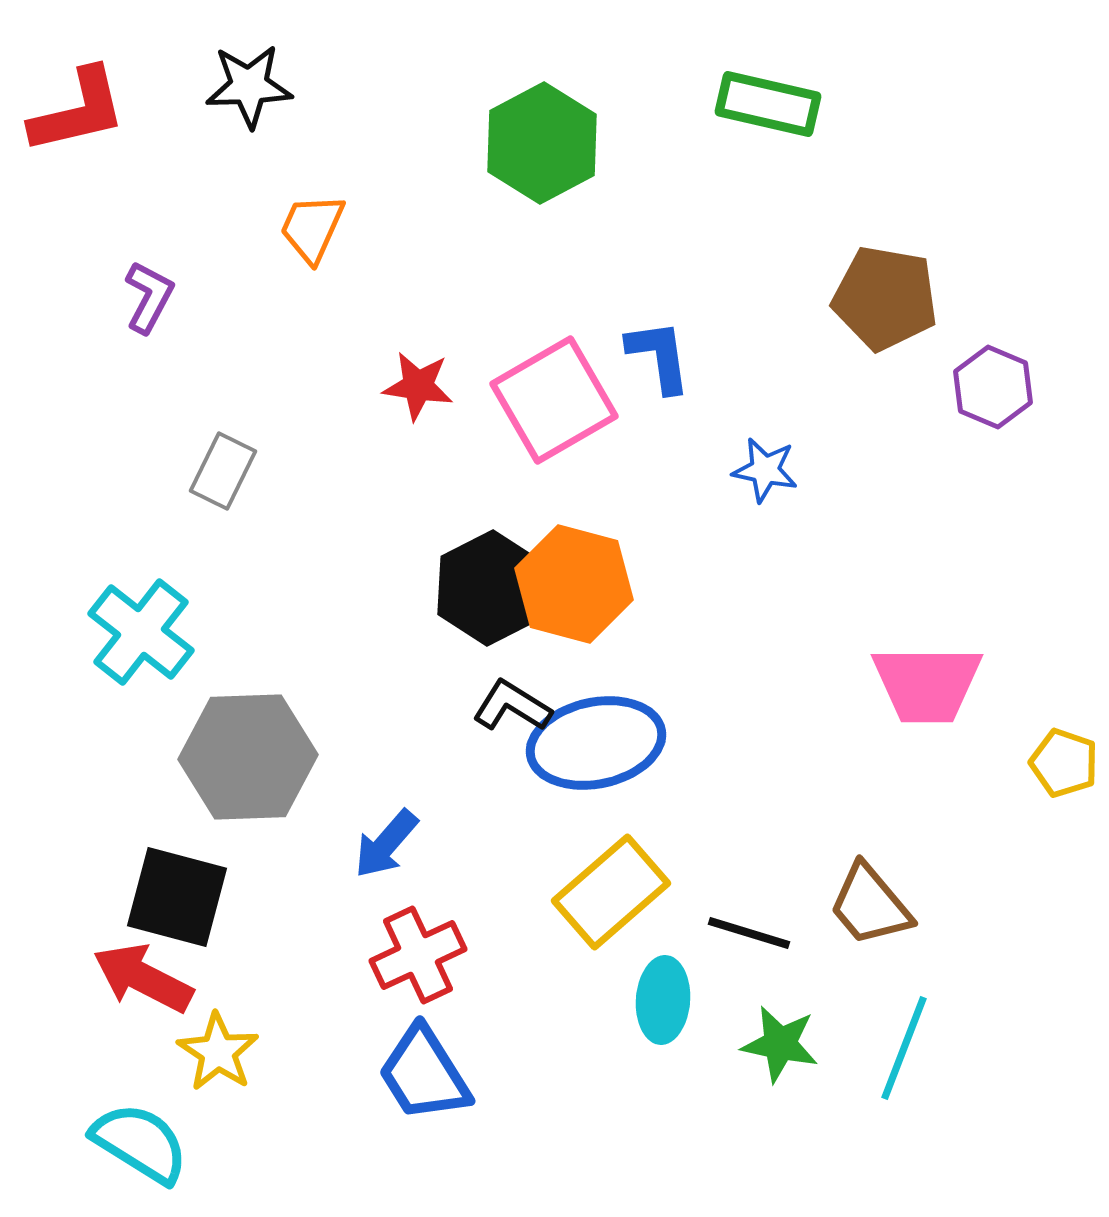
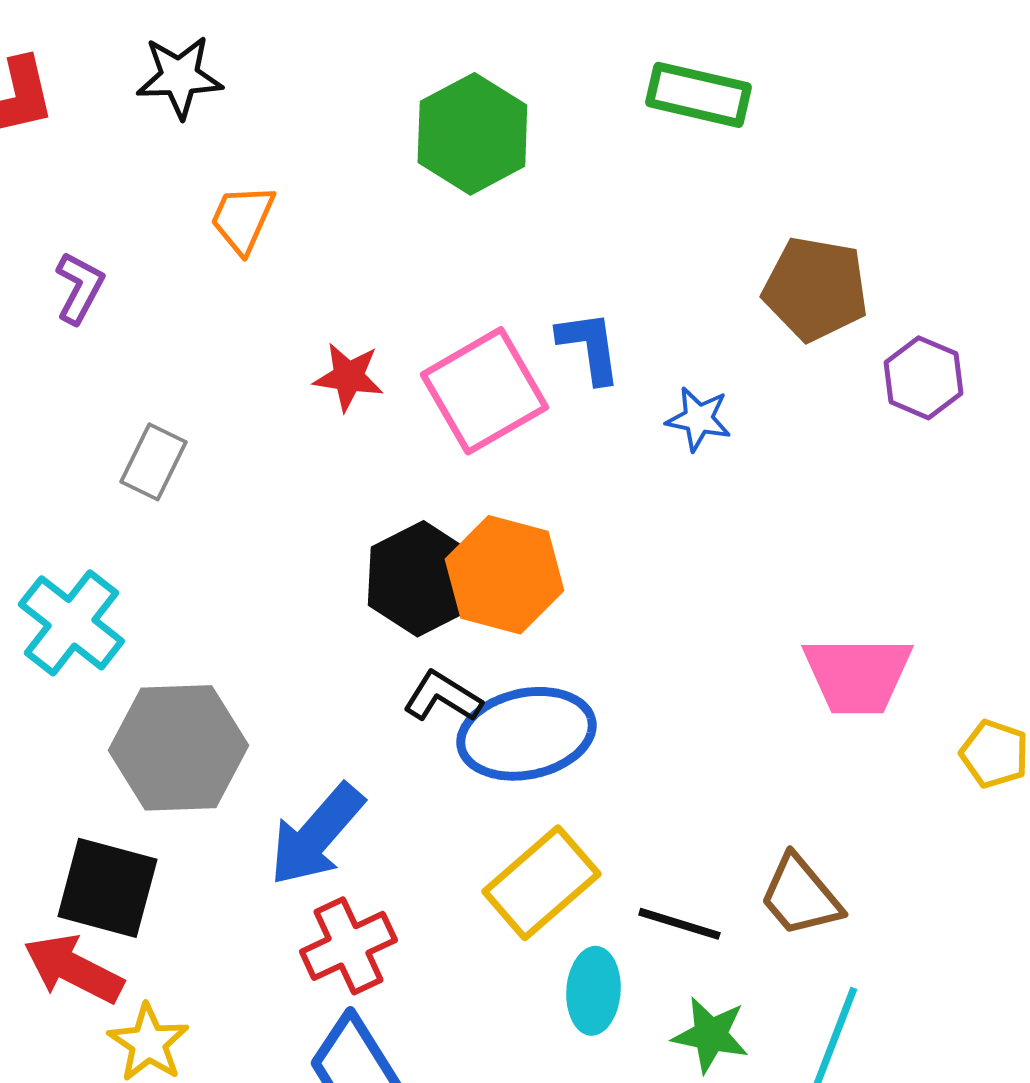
blue star: (765, 470) -> (698, 419), moved
blue arrow: (386, 844) -> (316, 835), size x1.5

